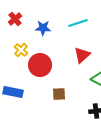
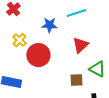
blue star: (43, 28) -> (49, 25), moved
brown square: (59, 94) -> (76, 80), moved

